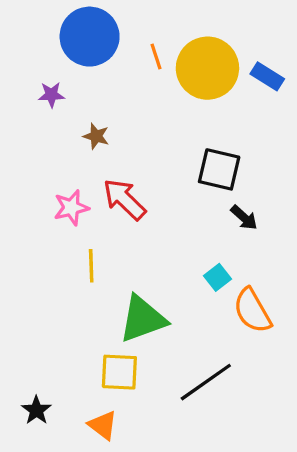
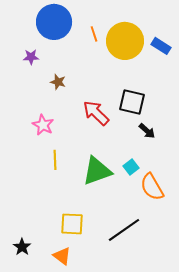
red arrow: (124, 199) -> (96, 113), moved
pink star: (71, 208) -> (43, 125), turned -30
green triangle: (143, 319) -> (97, 171), moved

